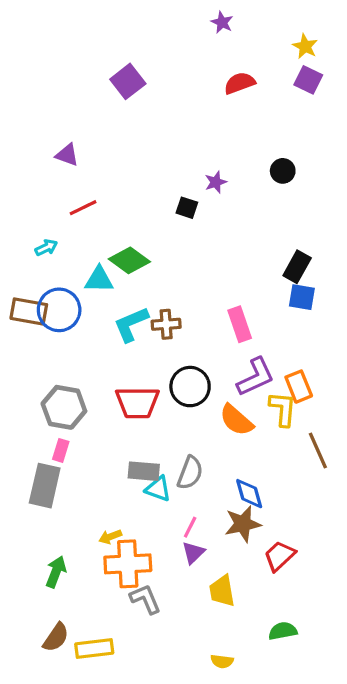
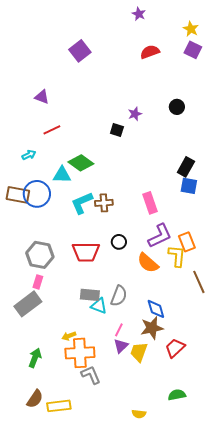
black circle: (190, 387) -> (119, 242), size x0.6
gray rectangle: (45, 486) -> (28, 304), turned 40
yellow trapezoid: (222, 591) -> (139, 352), moved, turned 30

